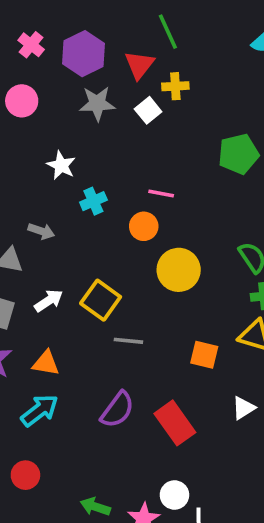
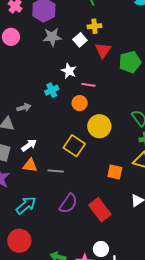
red triangle: (139, 65) -> (103, 50), moved
white star: (61, 165) -> (69, 71), moved
gray arrow: (41, 231) -> (24, 107), turned -32
yellow square: (101, 300) -> (74, 146), moved
gray line: (128, 341) -> (56, 171), moved
orange triangle: (46, 363) -> (30, 165), moved
red circle: (25, 475) -> (19, 241), size x1.5

